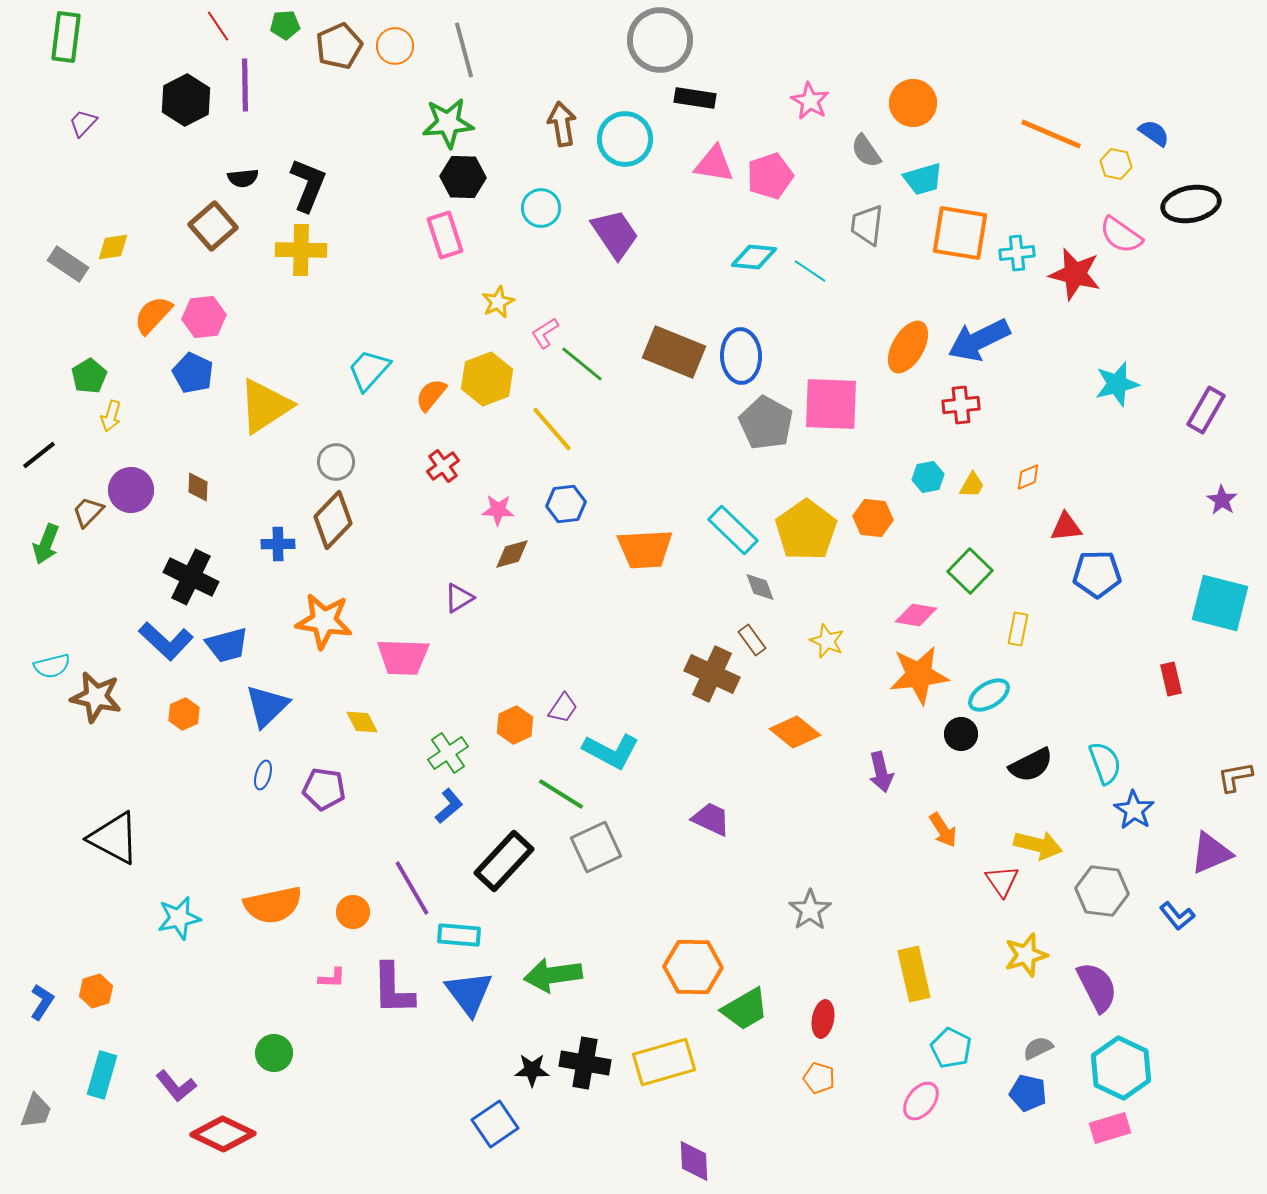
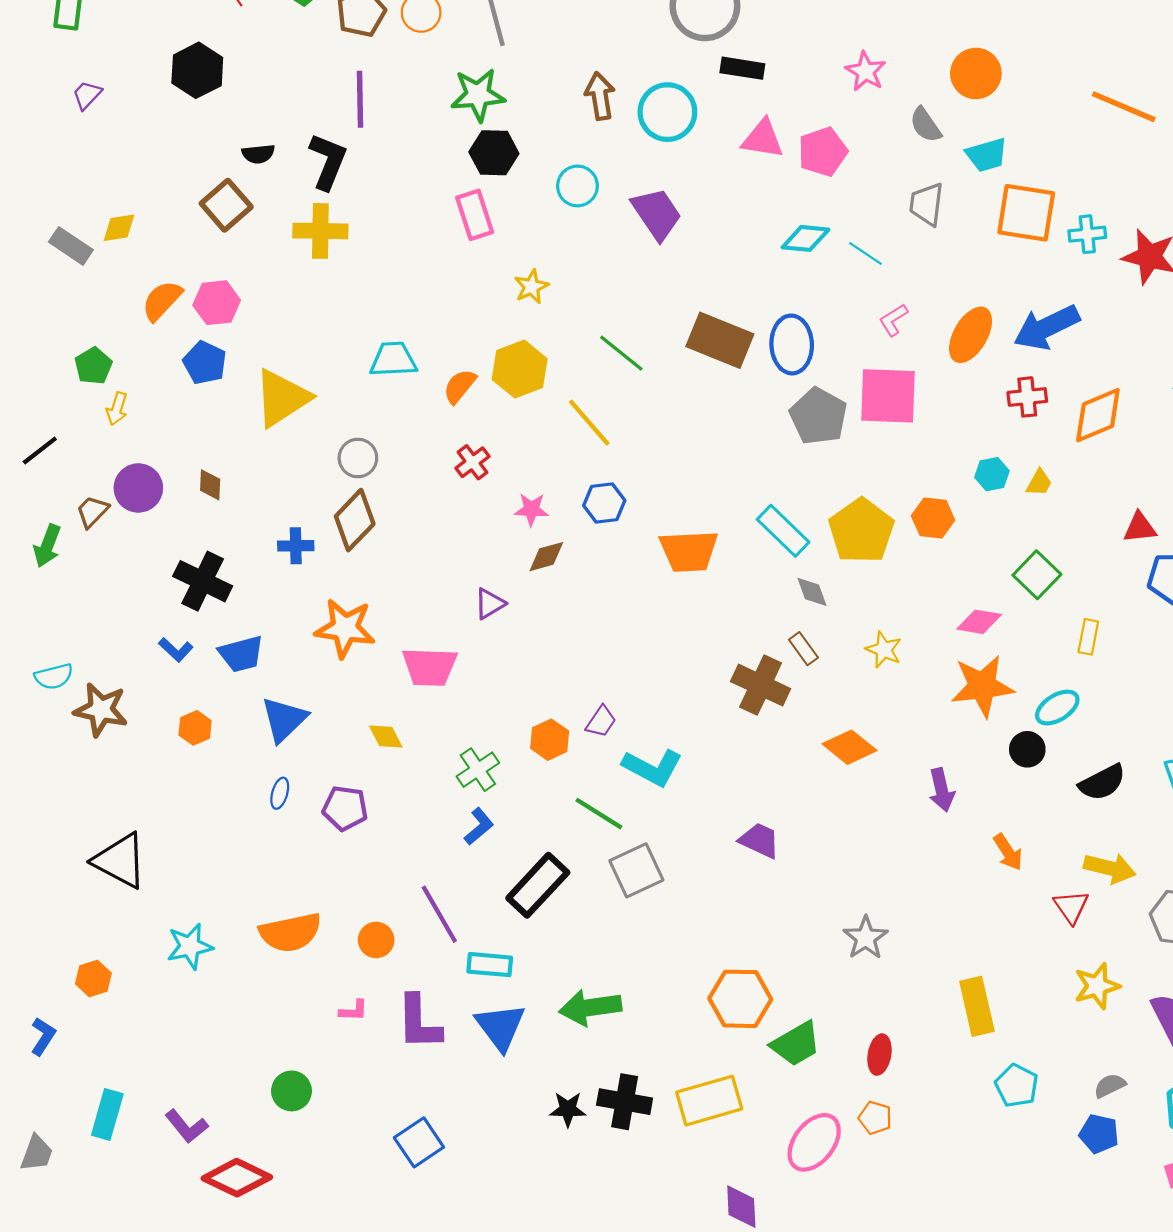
purple line: (245, 85) -> (360, 99), moved
pink L-shape: (545, 333) -> (893, 320), moved
cyan trapezoid: (369, 370) -> (393, 359), turned 45
orange diamond: (1028, 477) -> (1098, 415), moved, size x2.0
blue L-shape: (166, 641) -> (176, 650), size x0.6
orange hexagon: (96, 991) -> (93, 979), moved
pink ellipse: (921, 1101) -> (814, 1142), moved, size x1.4
blue square: (495, 1124) -> (419, 1142), moved

